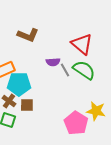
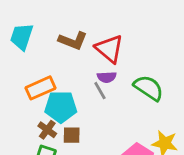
red triangle: (82, 44) -> (109, 49), moved
gray line: (65, 70) -> (100, 91), moved

